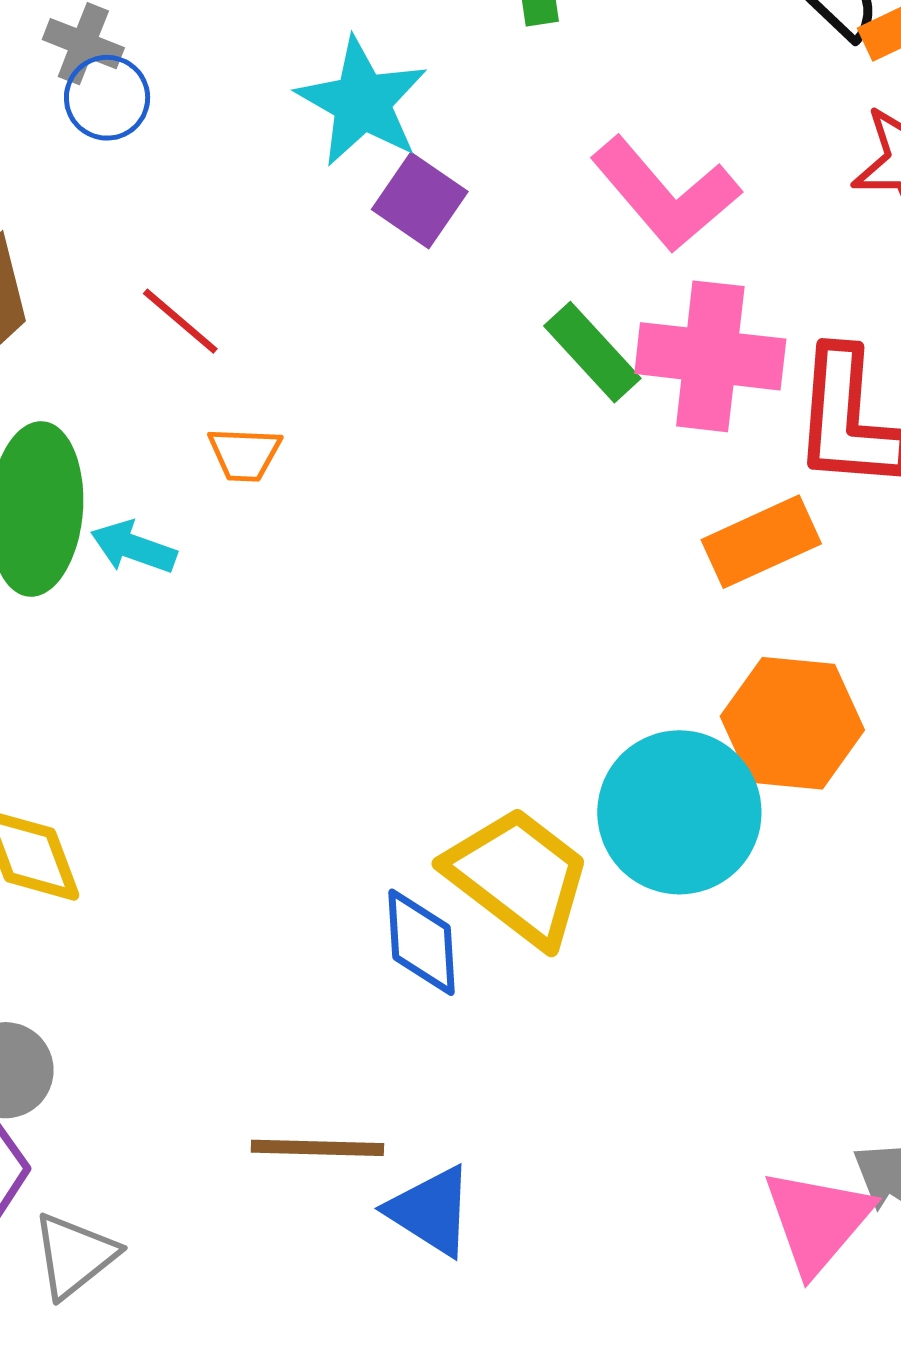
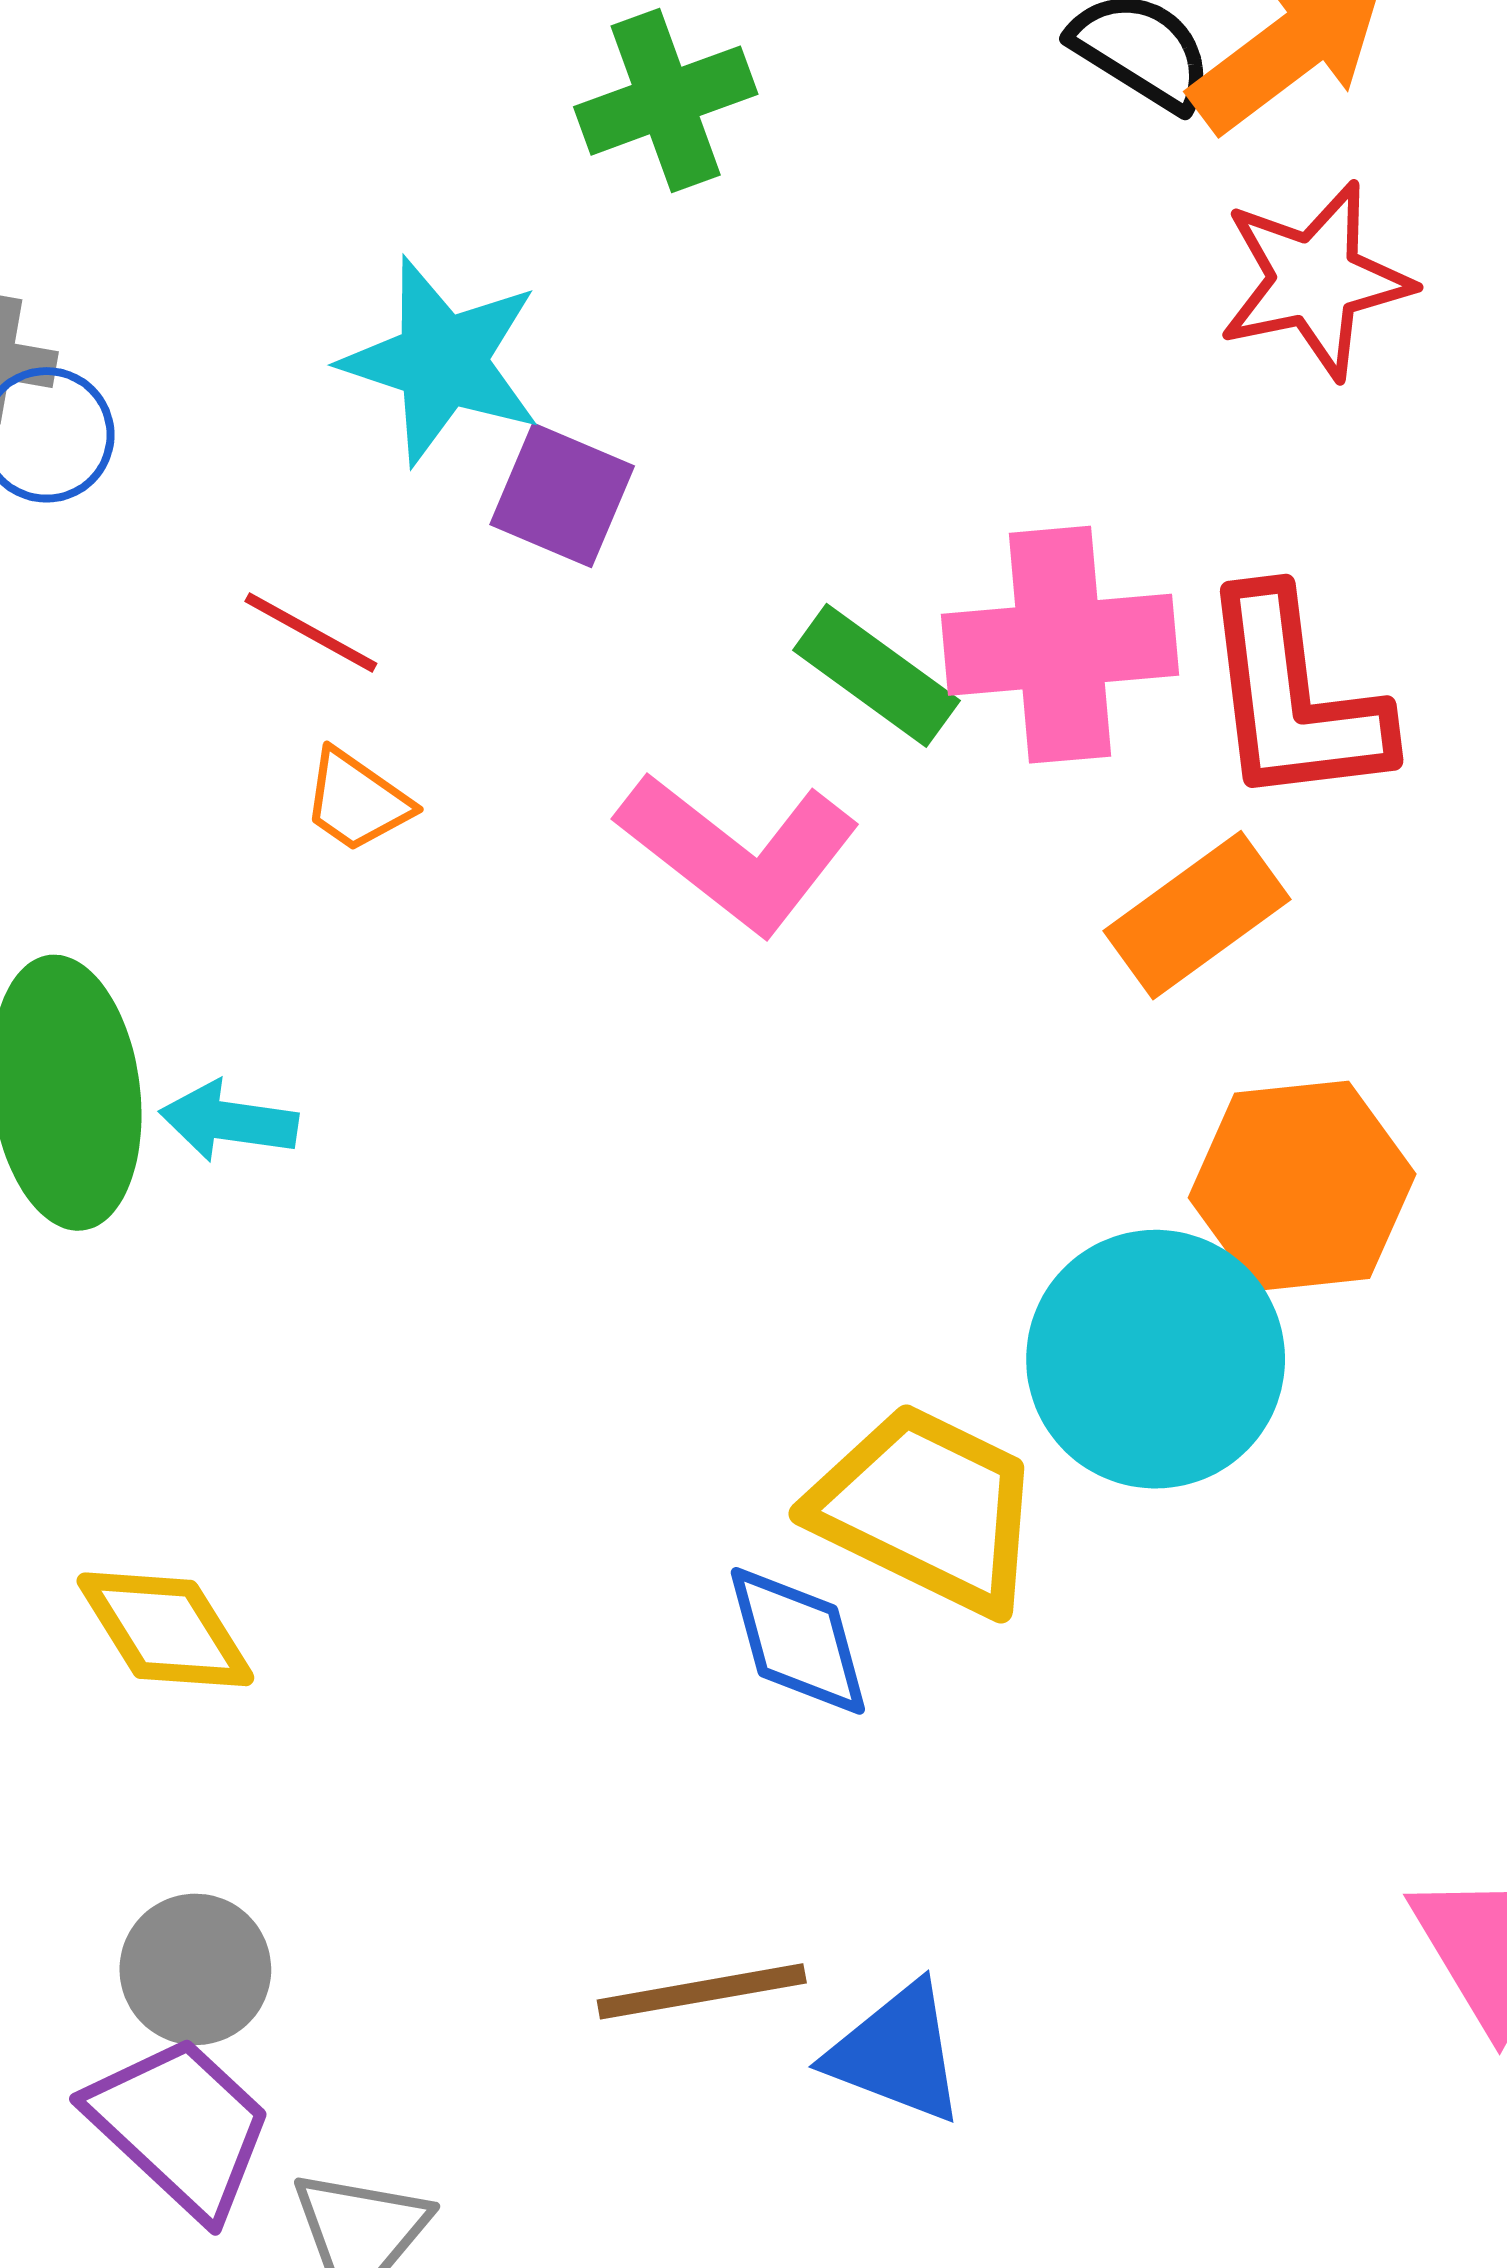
pink L-shape: (665, 194) -> (738, 852), moved
red line: (180, 321) -> (311, 632), moved
orange trapezoid: (245, 454) -> (357, 801), moved, turned 44

